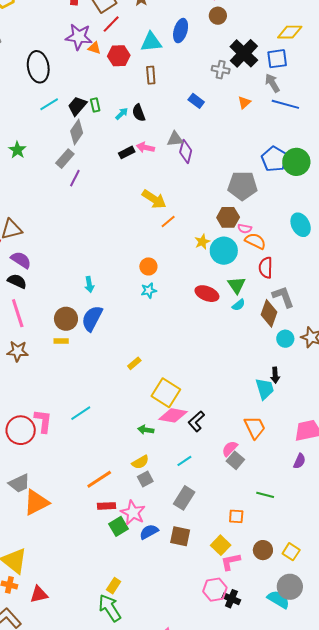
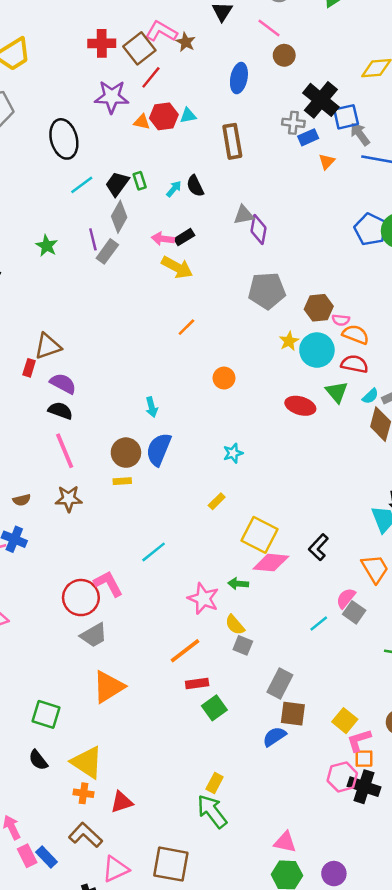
cyan triangle: (151, 42) -> (188, 116), moved, size x0.6
orange triangle: (94, 48) -> (142, 122), moved
blue square: (277, 59) -> (346, 117), moved
brown rectangle: (151, 75) -> (232, 141), moved, size x1.5
blue rectangle: (196, 101) -> (308, 137), moved, turned -56
pink arrow: (145, 147) -> (163, 239), moved
purple line: (75, 178) -> (93, 239), moved, turned -36
gray pentagon: (242, 186) -> (267, 291), moved
yellow arrow: (154, 199) -> (177, 267), moved
orange line: (168, 221) -> (186, 327), moved
red semicircle: (266, 268) -> (354, 364), moved, turned 105
cyan star: (149, 291) -> (233, 453), moved
cyan semicircle: (239, 305) -> (370, 396), moved
cyan line: (81, 413) -> (154, 552), moved
pink L-shape: (43, 421) -> (108, 584), turned -30
black L-shape: (196, 421) -> (318, 547), moved
cyan line: (184, 461) -> (319, 624), moved
yellow semicircle: (140, 462) -> (235, 625), turned 84
gray square: (145, 479) -> (243, 645), turned -35
gray trapezoid: (19, 483) -> (94, 635), moved
gray rectangle: (184, 498) -> (280, 684), moved
pink star: (133, 513) -> (203, 599), moved
orange square: (236, 516) -> (364, 759), moved
blue semicircle: (149, 532) -> (274, 737), moved
black cross: (231, 599) -> (364, 787), size x1.4

